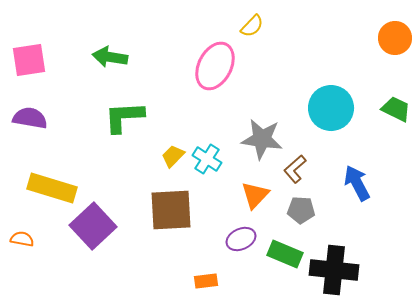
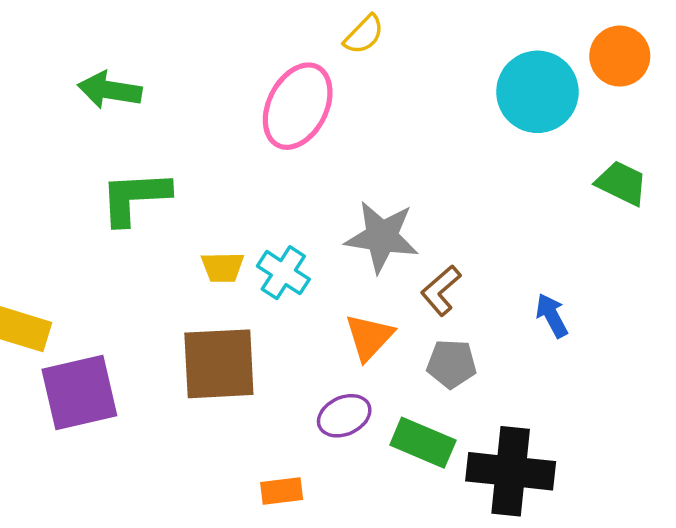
cyan circle: (331, 108) -> (537, 92), moved
yellow trapezoid: (173, 156) -> (222, 267), turned -135
blue arrow: (357, 183) -> (552, 316), size x0.7
purple square: (93, 226) -> (79, 392), turned 30

